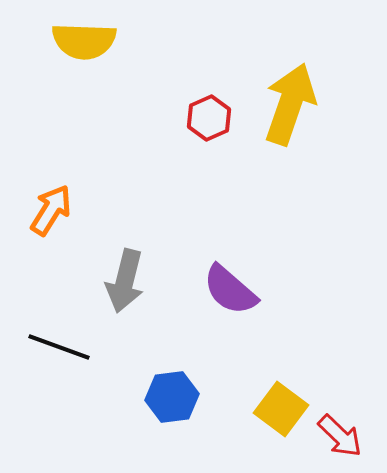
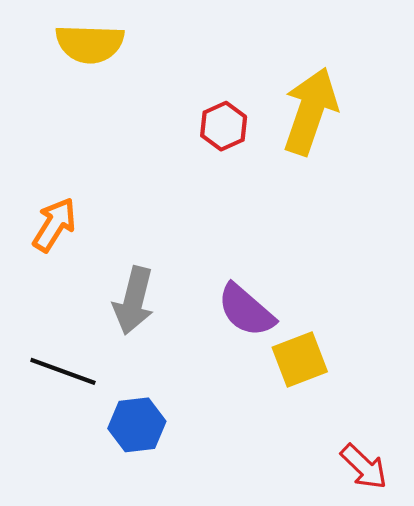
blue hexagon: (172, 397) -> (137, 425), moved
yellow square: (281, 409) -> (300, 360), moved, turned 32

